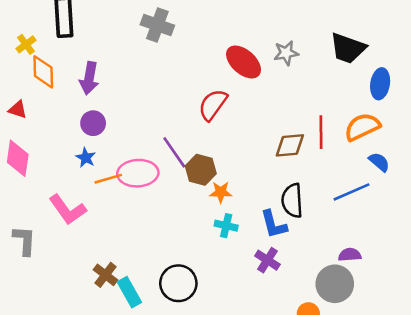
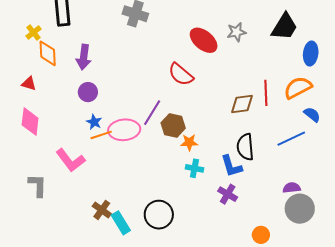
black trapezoid: (348, 48) -> (284, 27), turned -76
red semicircle: (213, 105) -> (181, 74), turned -84
purple line: (174, 152) -> (152, 113), turned 68
blue star: (86, 158) -> (94, 122), moved
gray circle: (335, 284) -> (300, 209), moved

